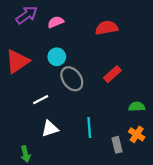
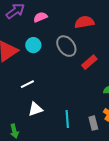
cyan circle: (57, 57) -> (33, 45), moved
gray ellipse: (72, 79) -> (66, 46), moved
cyan line: (89, 127) -> (67, 119), moved

